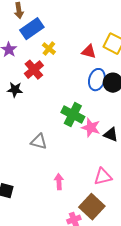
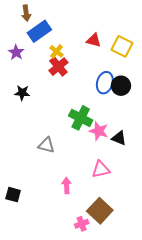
red triangle: (89, 52) -> (94, 40), moved
red cross: (34, 70) -> (58, 67), moved
pink triangle: (103, 177) -> (101, 169), moved

